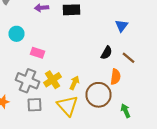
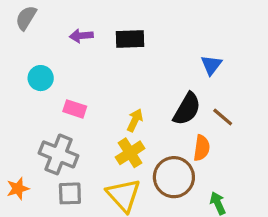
black semicircle: (106, 53) -> (187, 109), size x1.5
yellow cross: (52, 80) -> (130, 153), moved
yellow arrow: (74, 83) -> (135, 120), moved

